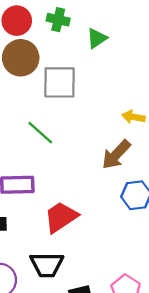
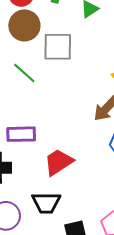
green line: (40, 133) -> (24, 73), moved

